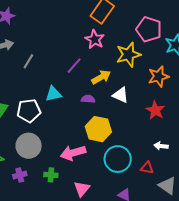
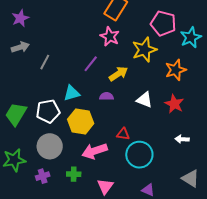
white triangle: (121, 95) -> (144, 100), moved
yellow hexagon: (98, 129) -> (81, 121), moved
red triangle: (147, 168) -> (123, 134), moved

